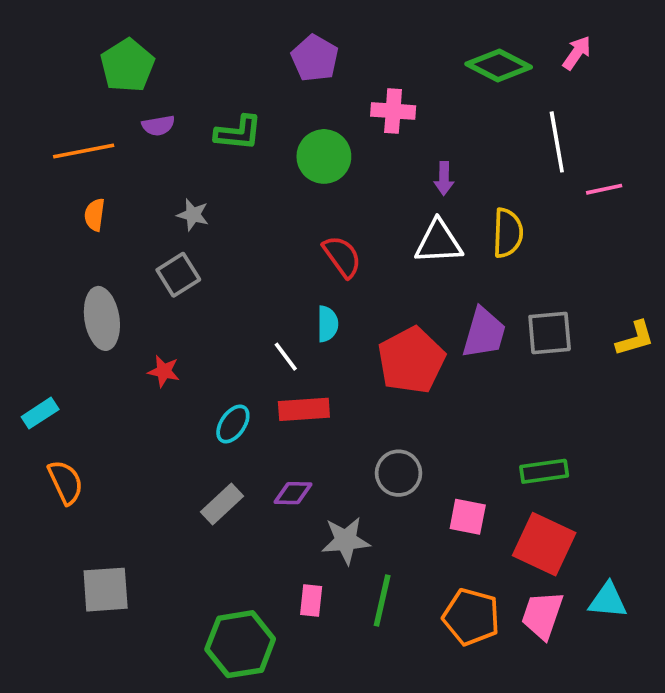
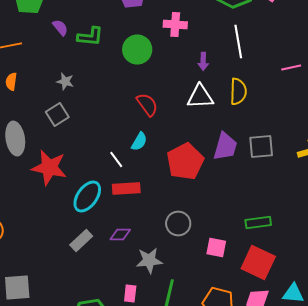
purple semicircle: (158, 126) -> (60, 28), moved, turned -120
white line: (557, 142) -> (238, 42), moved
cyan semicircle: (328, 324) -> (139, 142), turned 30
red star: (164, 371) -> (49, 168), size x2.0
cyan ellipse: (233, 424) -> (87, 196), size x1.5

